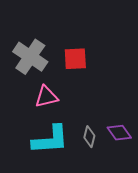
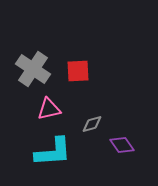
gray diamond: (89, 137) -> (92, 124), moved, turned 60

